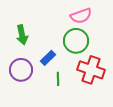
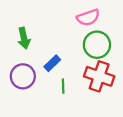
green circle: (76, 41) -> (97, 45), moved

